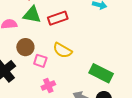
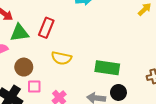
red rectangle: (58, 18) -> (46, 28), turned -30
pink square: (40, 61) -> (34, 87), moved

